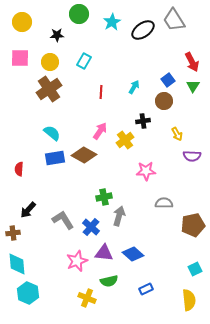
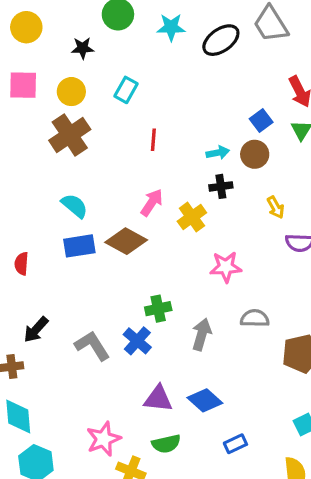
cyan star: (112, 22) -> (171, 27), turned 30
cyan arrow: (134, 87) -> (218, 153), moved, turned 48
gray arrow: (119, 216) -> (202, 334), moved
blue cross: (91, 227) -> (137, 341), moved
pink star: (77, 261) -> (104, 439), moved
blue rectangle: (146, 289) -> (235, 444), moved

